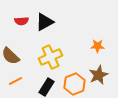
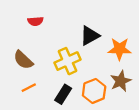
black triangle: (45, 22) -> (90, 36), moved
orange star: (98, 46) -> (120, 49), size x1.5

